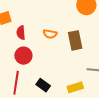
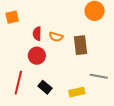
red semicircle: (21, 33) -> (37, 34), moved
red circle: (23, 56) -> (37, 56), moved

